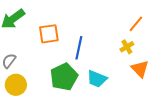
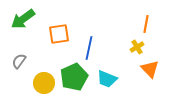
orange line: (136, 24) -> (146, 24), turned -30
yellow circle: (16, 85) -> (44, 83), moved

